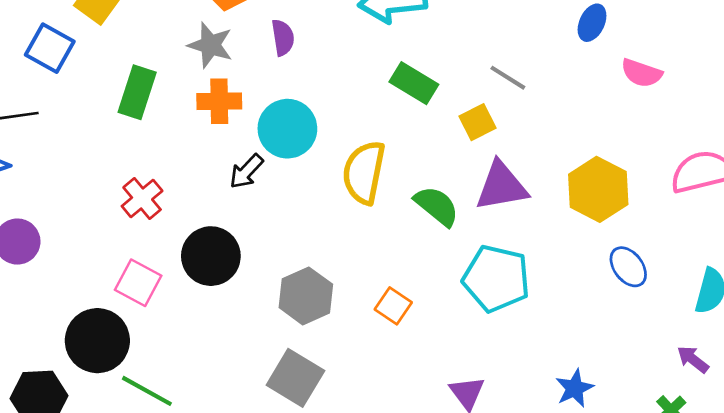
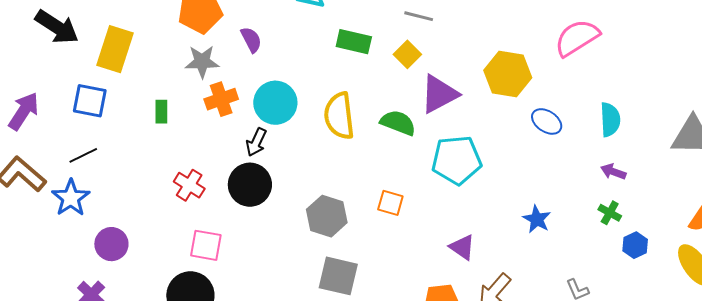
green rectangle: (137, 92) -> (161, 112), size x0.6
black circle: (211, 256) -> (250, 185), moved

